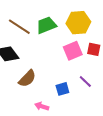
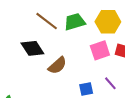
brown semicircle: (27, 79) -> (57, 65), moved

